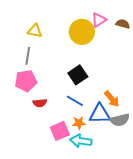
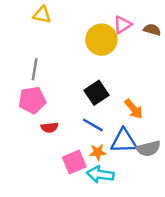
yellow triangle: (35, 31) -> (42, 15), moved
orange arrow: (112, 99) -> (134, 109), moved

